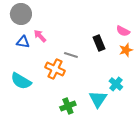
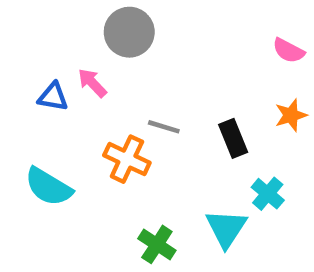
gray circle: (21, 14) -> (129, 32), moved
pink semicircle: (123, 31) -> (288, 51), moved
black rectangle: (99, 43) -> (233, 138), moved
green cross: (68, 106) -> (157, 244), turned -35

